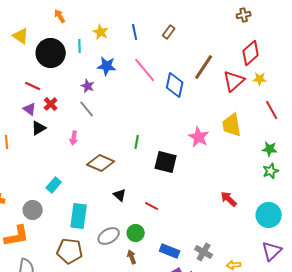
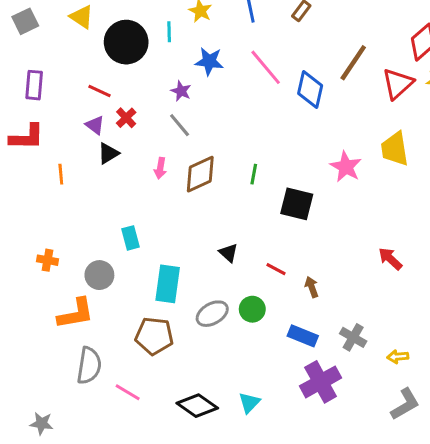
brown diamond: (101, 163) -> (200, 174), moved, turned -48
cyan rectangle: (54, 185) -> (131, 238), turned -56
brown arrow: (132, 257) -> (312, 287), moved

